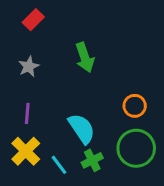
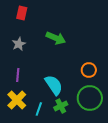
red rectangle: (33, 20) -> (22, 13), turned -32
green arrow: (85, 57) -> (56, 38), turned -48
cyan line: (59, 165) -> (39, 109), turned 56

